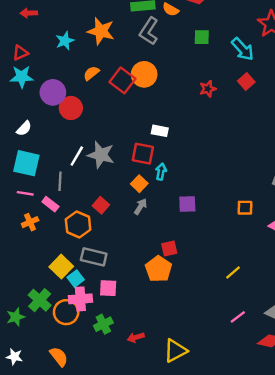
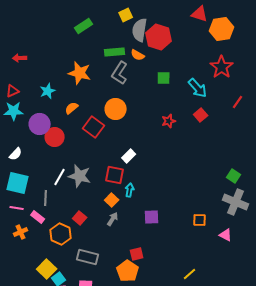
cyan star: (65, 41) -> (48, 91), moved
red square: (122, 80) -> (94, 127), moved
white rectangle: (160, 131) -> (129, 156), turned -56
gray rectangle: (94, 257) -> (88, 257), moved

